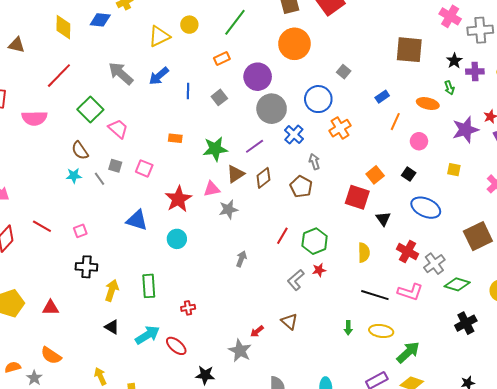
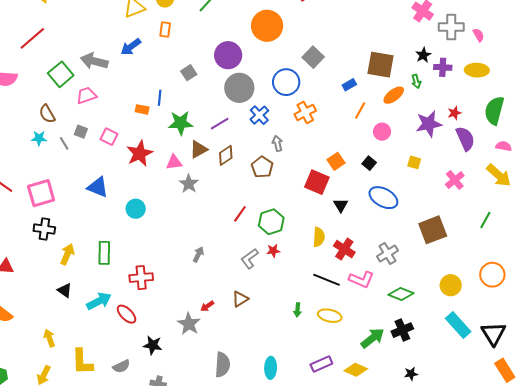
brown square: (409, 50) -> (381, 65), moved
orange rectangle: (222, 58) -> (165, 30), moved, turned -63
gray square: (344, 72) -> (313, 57), size x1.5
gray arrow: (121, 73) -> (94, 61), moved, turned -32
blue line: (188, 91) -> (160, 98), moved
orange ellipse: (428, 104) -> (394, 95), turned -55
pink trapezoid: (118, 129) -> (86, 95), turned -65
red star: (178, 199) -> (140, 154), moved
gray star: (228, 209) -> (189, 184), turned -30
pink square: (80, 231) -> (41, 193), size x2.0
red cross: (407, 252) -> (344, 249), moved
gray arrow: (241, 259) -> (198, 254), moved
green diamond: (457, 284) -> (401, 294), moved
red cross: (188, 308) -> (141, 278), size x1.6
brown triangle: (289, 321) -> (240, 299), turned 42
black cross: (466, 323) -> (402, 330), moved
green arrow: (408, 352) -> (373, 338), moved

